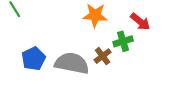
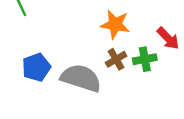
brown cross: (103, 56) -> (116, 59), moved

